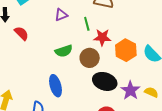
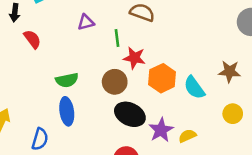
green semicircle: (64, 51) -> (67, 80), moved
yellow semicircle: (151, 92) -> (187, 136), turned -56

